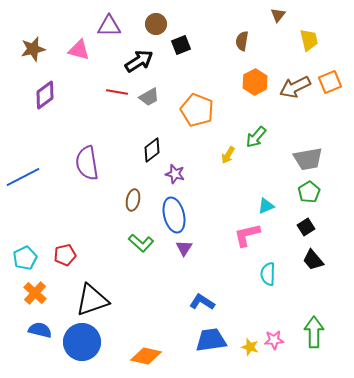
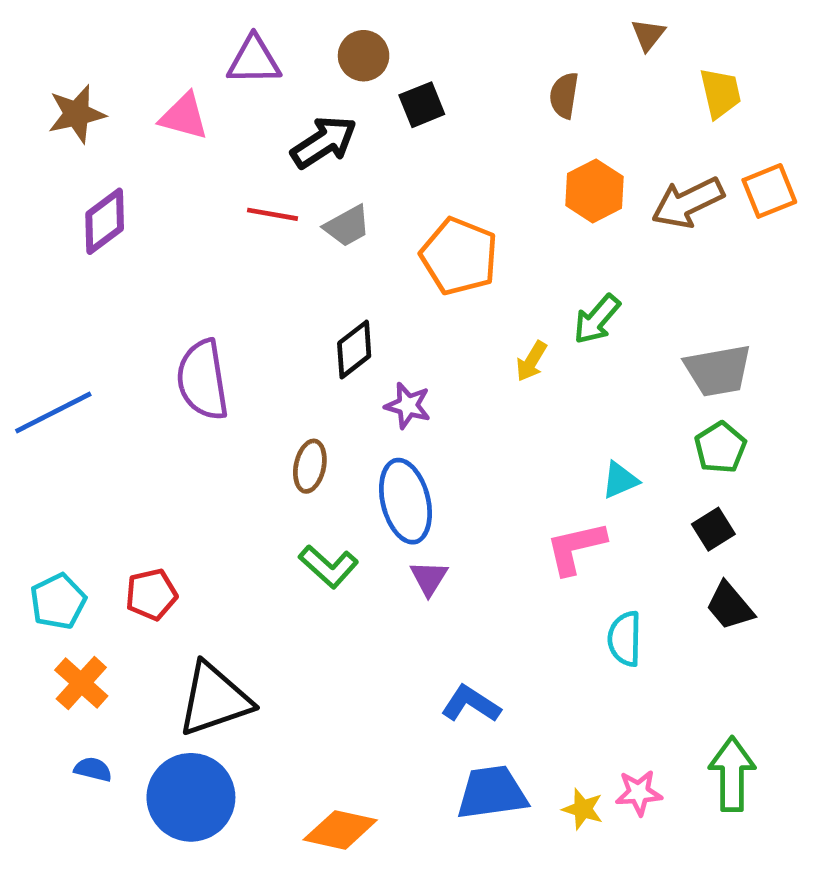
blue semicircle: (40, 330) -> (93, 769), size x0.7

